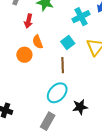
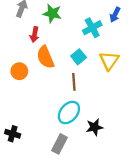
orange semicircle: (38, 42) -> (45, 57), size x1.5
orange circle: (24, 55) -> (19, 71), moved

